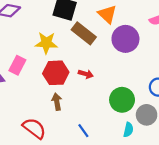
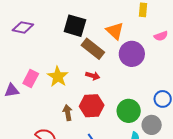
yellow star: (46, 43) -> (58, 77), moved, turned 30
red hexagon: (56, 73) -> (92, 106), moved
red arrow: (86, 74) -> (93, 76), moved

